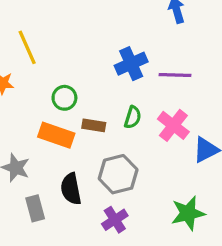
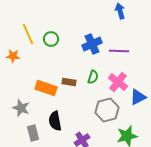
green circle: (64, 98) -> (51, 39), moved
gray hexagon: (118, 174) -> (107, 110), moved

